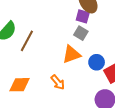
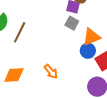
orange triangle: (71, 54) -> (91, 37), moved

